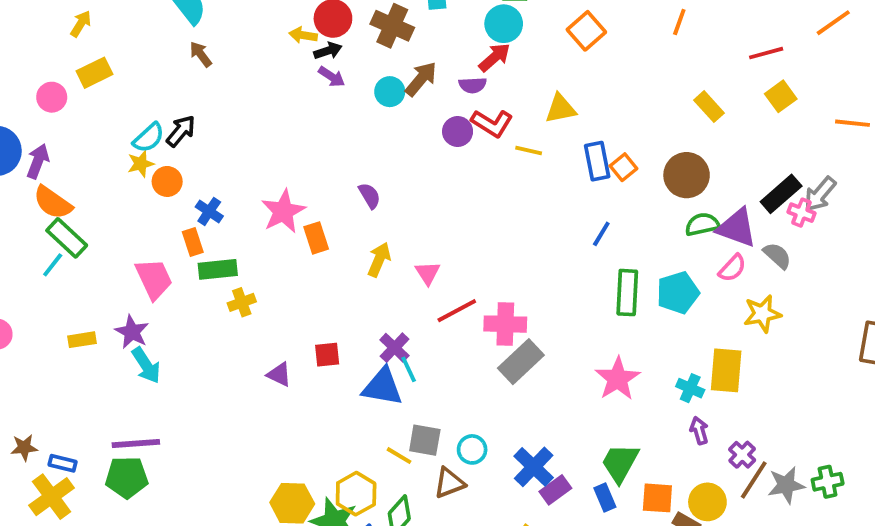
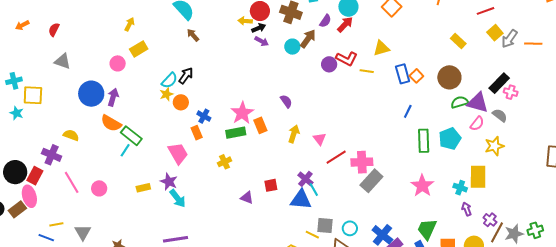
purple semicircle: (473, 85) -> (325, 21), moved, turned -48
gray arrow: (820, 194) -> (510, 39), moved
orange semicircle: (53, 203) -> (111, 123), moved
green rectangle: (218, 269) -> (236, 133), moved

